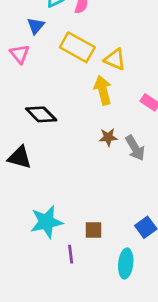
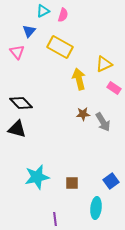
yellow triangle: (115, 59) -> (104, 64), moved, turned -48
black diamond: (41, 114) -> (21, 103), moved
purple line: (71, 254) -> (55, 219), moved

